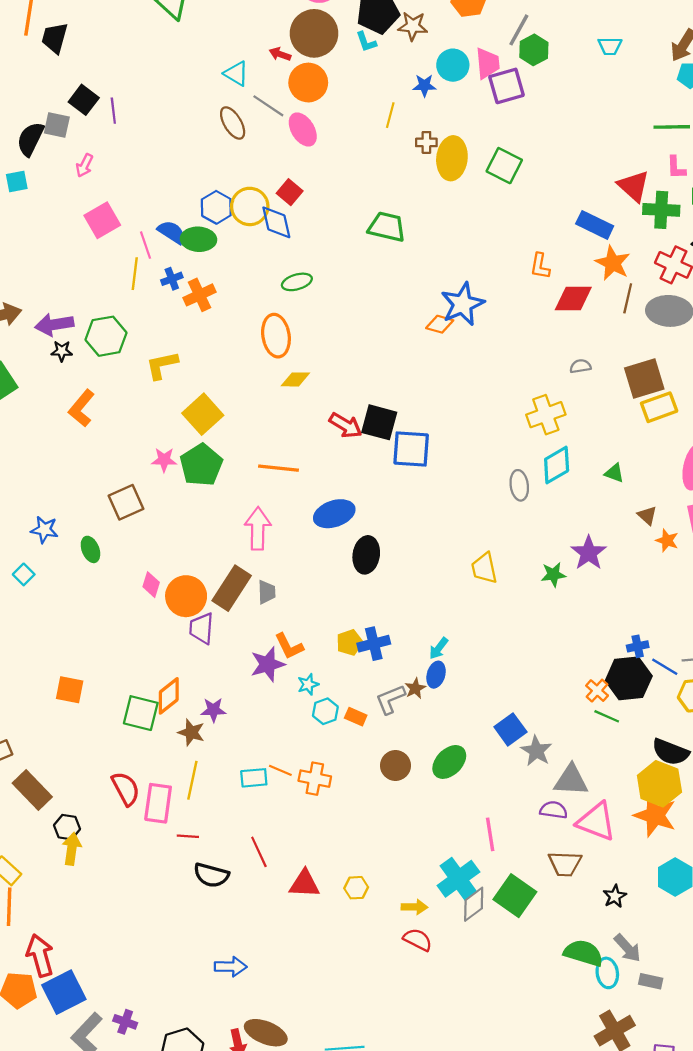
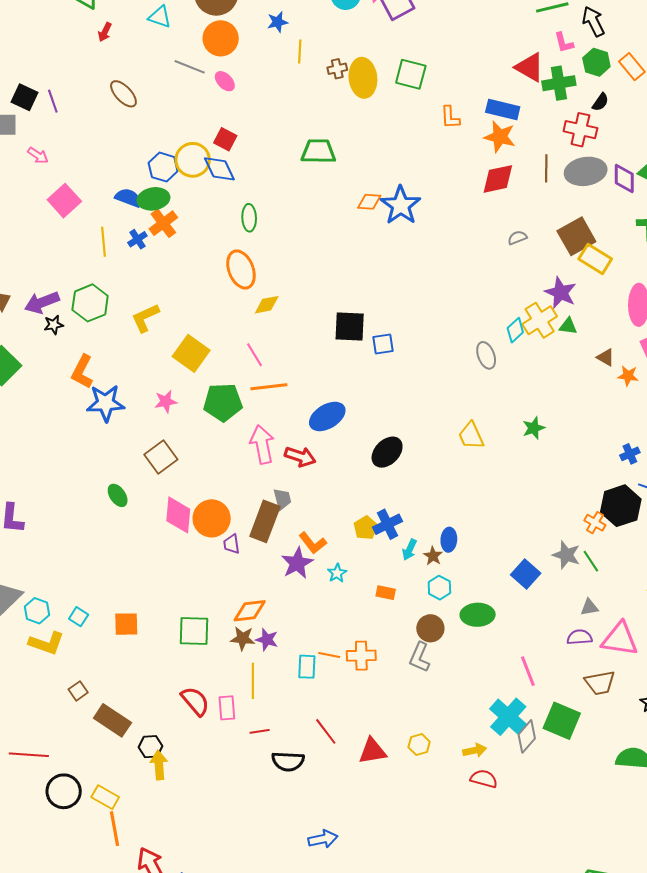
red arrow: (280, 54) -> (105, 32), moved, turned -72
cyan triangle: (236, 74) -> (160, 17), moved
blue star: (424, 86) -> (278, 22), moved
brown ellipse: (233, 123) -> (123, 94), moved
pink ellipse: (303, 129) -> (225, 81), size x0.7
pink arrow: (84, 165) -> (38, 155), turned -70
pink line: (145, 245) -> (254, 355), moved
orange star: (613, 263) -> (500, 137), moved
orange L-shape: (540, 266) -> (450, 117), moved
green ellipse: (297, 282) -> (249, 218), turned -64
orange cross: (200, 295) -> (163, 223), moved
orange diamond: (440, 324) -> (369, 202), moved
yellow rectangle: (659, 407) -> (595, 259), turned 64
yellow cross: (546, 415) -> (540, 320), moved
red arrow: (346, 425) -> (300, 457), moved
blue square: (411, 449) -> (383, 344), size x0.6
green pentagon: (201, 465) -> (223, 402), moved, turned -30
cyan diamond: (557, 465) -> (515, 330), size x0.7
brown square: (126, 502) -> (161, 457), moved
blue star: (44, 530) -> (106, 403), moved, size x1.5
purple star: (589, 553) -> (561, 293), moved
black ellipse: (366, 555) -> (387, 452), moved, turned 48
cyan square: (24, 574) -> (79, 617), moved
pink diamond: (151, 585) -> (178, 515), size x1.6
brown rectangle: (232, 588) -> (265, 521), moved
purple trapezoid: (202, 628) -> (232, 544), size x0.7
blue cross: (638, 646) -> (630, 454), moved
cyan arrow: (439, 648) -> (409, 550), moved
orange diamond: (169, 696) -> (250, 611), moved, turned 44
gray L-shape: (390, 699) -> (420, 657), moved, turned -32
purple star: (213, 710) -> (267, 640), moved, turned 30
cyan hexagon: (325, 711) -> (439, 588), moved
green line: (607, 716) -> (591, 561), moved, turned 45
gray star: (536, 751) -> (566, 555), moved
green ellipse: (449, 762) -> (478, 615), turned 56
cyan rectangle: (254, 778) -> (307, 667), turned -70
gray triangle: (571, 780) -> (589, 607), size x0.6
pink rectangle: (158, 803) -> (227, 708), size x0.7

